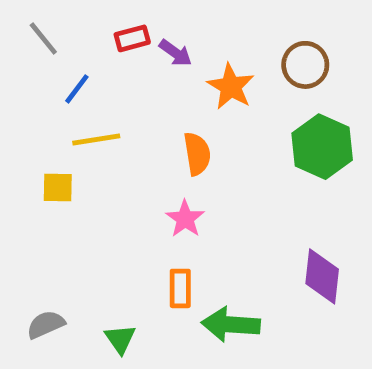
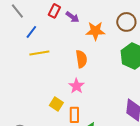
red rectangle: (132, 38) -> (54, 11), turned -48
orange star: (231, 87) -> (95, 31), turned -30
yellow square: (58, 187) -> (56, 104), moved, turned 32

